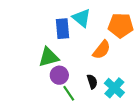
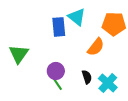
green triangle: (49, 57) -> (19, 54), moved, turned -40
green line: (69, 93) -> (57, 83), moved

